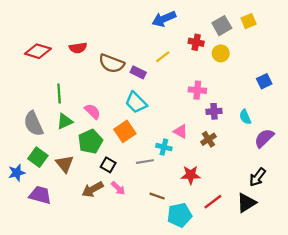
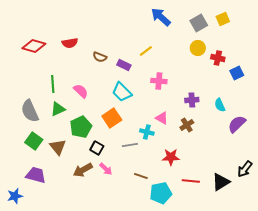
blue arrow: (164, 19) -> (161, 17), moved, turned 65
red cross: (196, 42) -> (218, 58), moved
brown semicircle: (111, 63) -> (100, 57), size x0.6
pink cross: (197, 90) -> (159, 81), moved
pink semicircle: (93, 111) -> (81, 91), moved
blue star: (17, 173) -> (15, 196), moved
black arrow: (257, 177) -> (245, 169), moved
red line: (213, 202) -> (191, 181), turned 42

